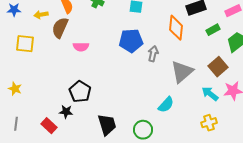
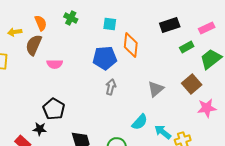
orange diamond: (176, 28) -> (131, 45), moved
gray arrow: (153, 54) -> (111, 87), moved
gray triangle: (182, 72) -> (156, 89), size x0.7
cyan arrow: (210, 94) -> (163, 132), moved

